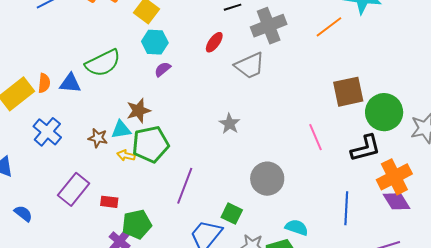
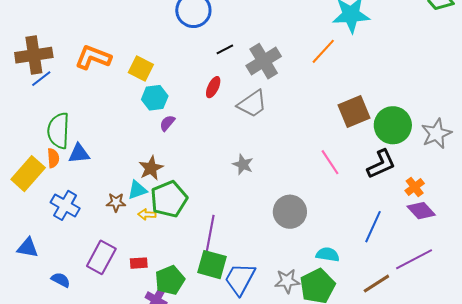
green semicircle: (103, 63) -> (59, 131), moved, turned 129
orange cross: (394, 177) -> (415, 187), size x0.6
blue line: (346, 208) -> (373, 227), turned 32
blue semicircle: (23, 214) -> (61, 280), moved
green square: (232, 214) -> (212, 265), moved, size x1.4

